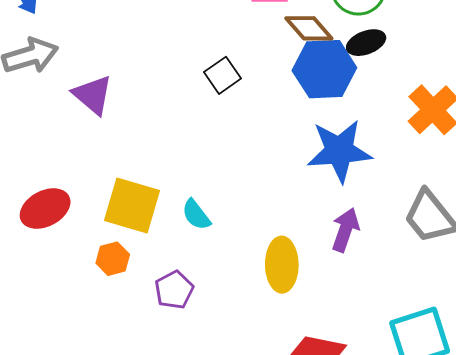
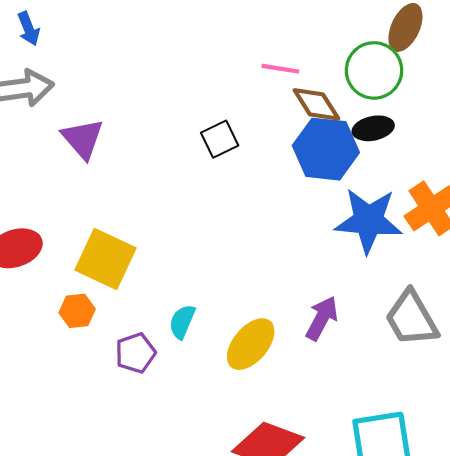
blue star: (339, 151) -> (368, 221), moved
cyan semicircle: (196, 215) -> (182, 322), moved, turned 52
yellow ellipse: (282, 265) -> (251, 344), turned 32

